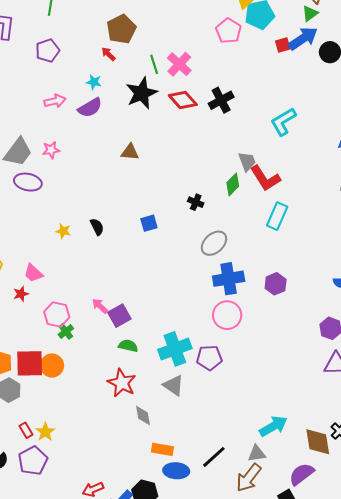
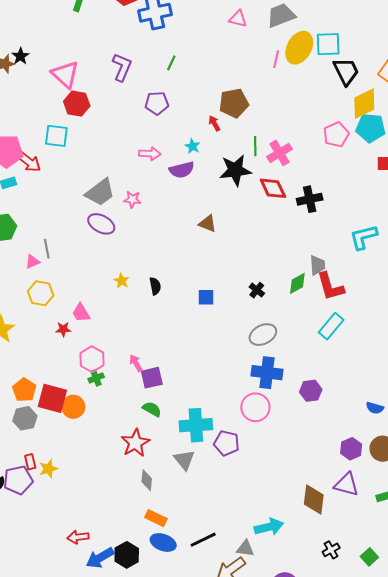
brown diamond: (318, 442) -> (314, 500), moved
purple pentagon: (33, 461) -> (18, 480), moved

